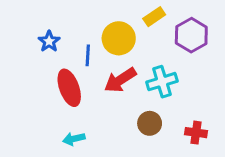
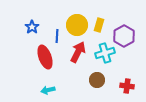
yellow rectangle: (154, 17) -> (99, 25), moved, turned -40
purple hexagon: (191, 35) -> (124, 36), moved
red arrow: (120, 80) -> (78, 52), turned 150

